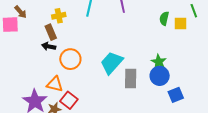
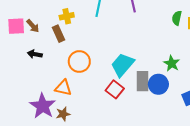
brown arrow: (21, 12) -> (33, 26), moved
black arrow: (49, 46) -> (35, 54), moved
blue circle: (160, 76) -> (158, 84), moved
red square: (69, 100) -> (115, 89), moved

